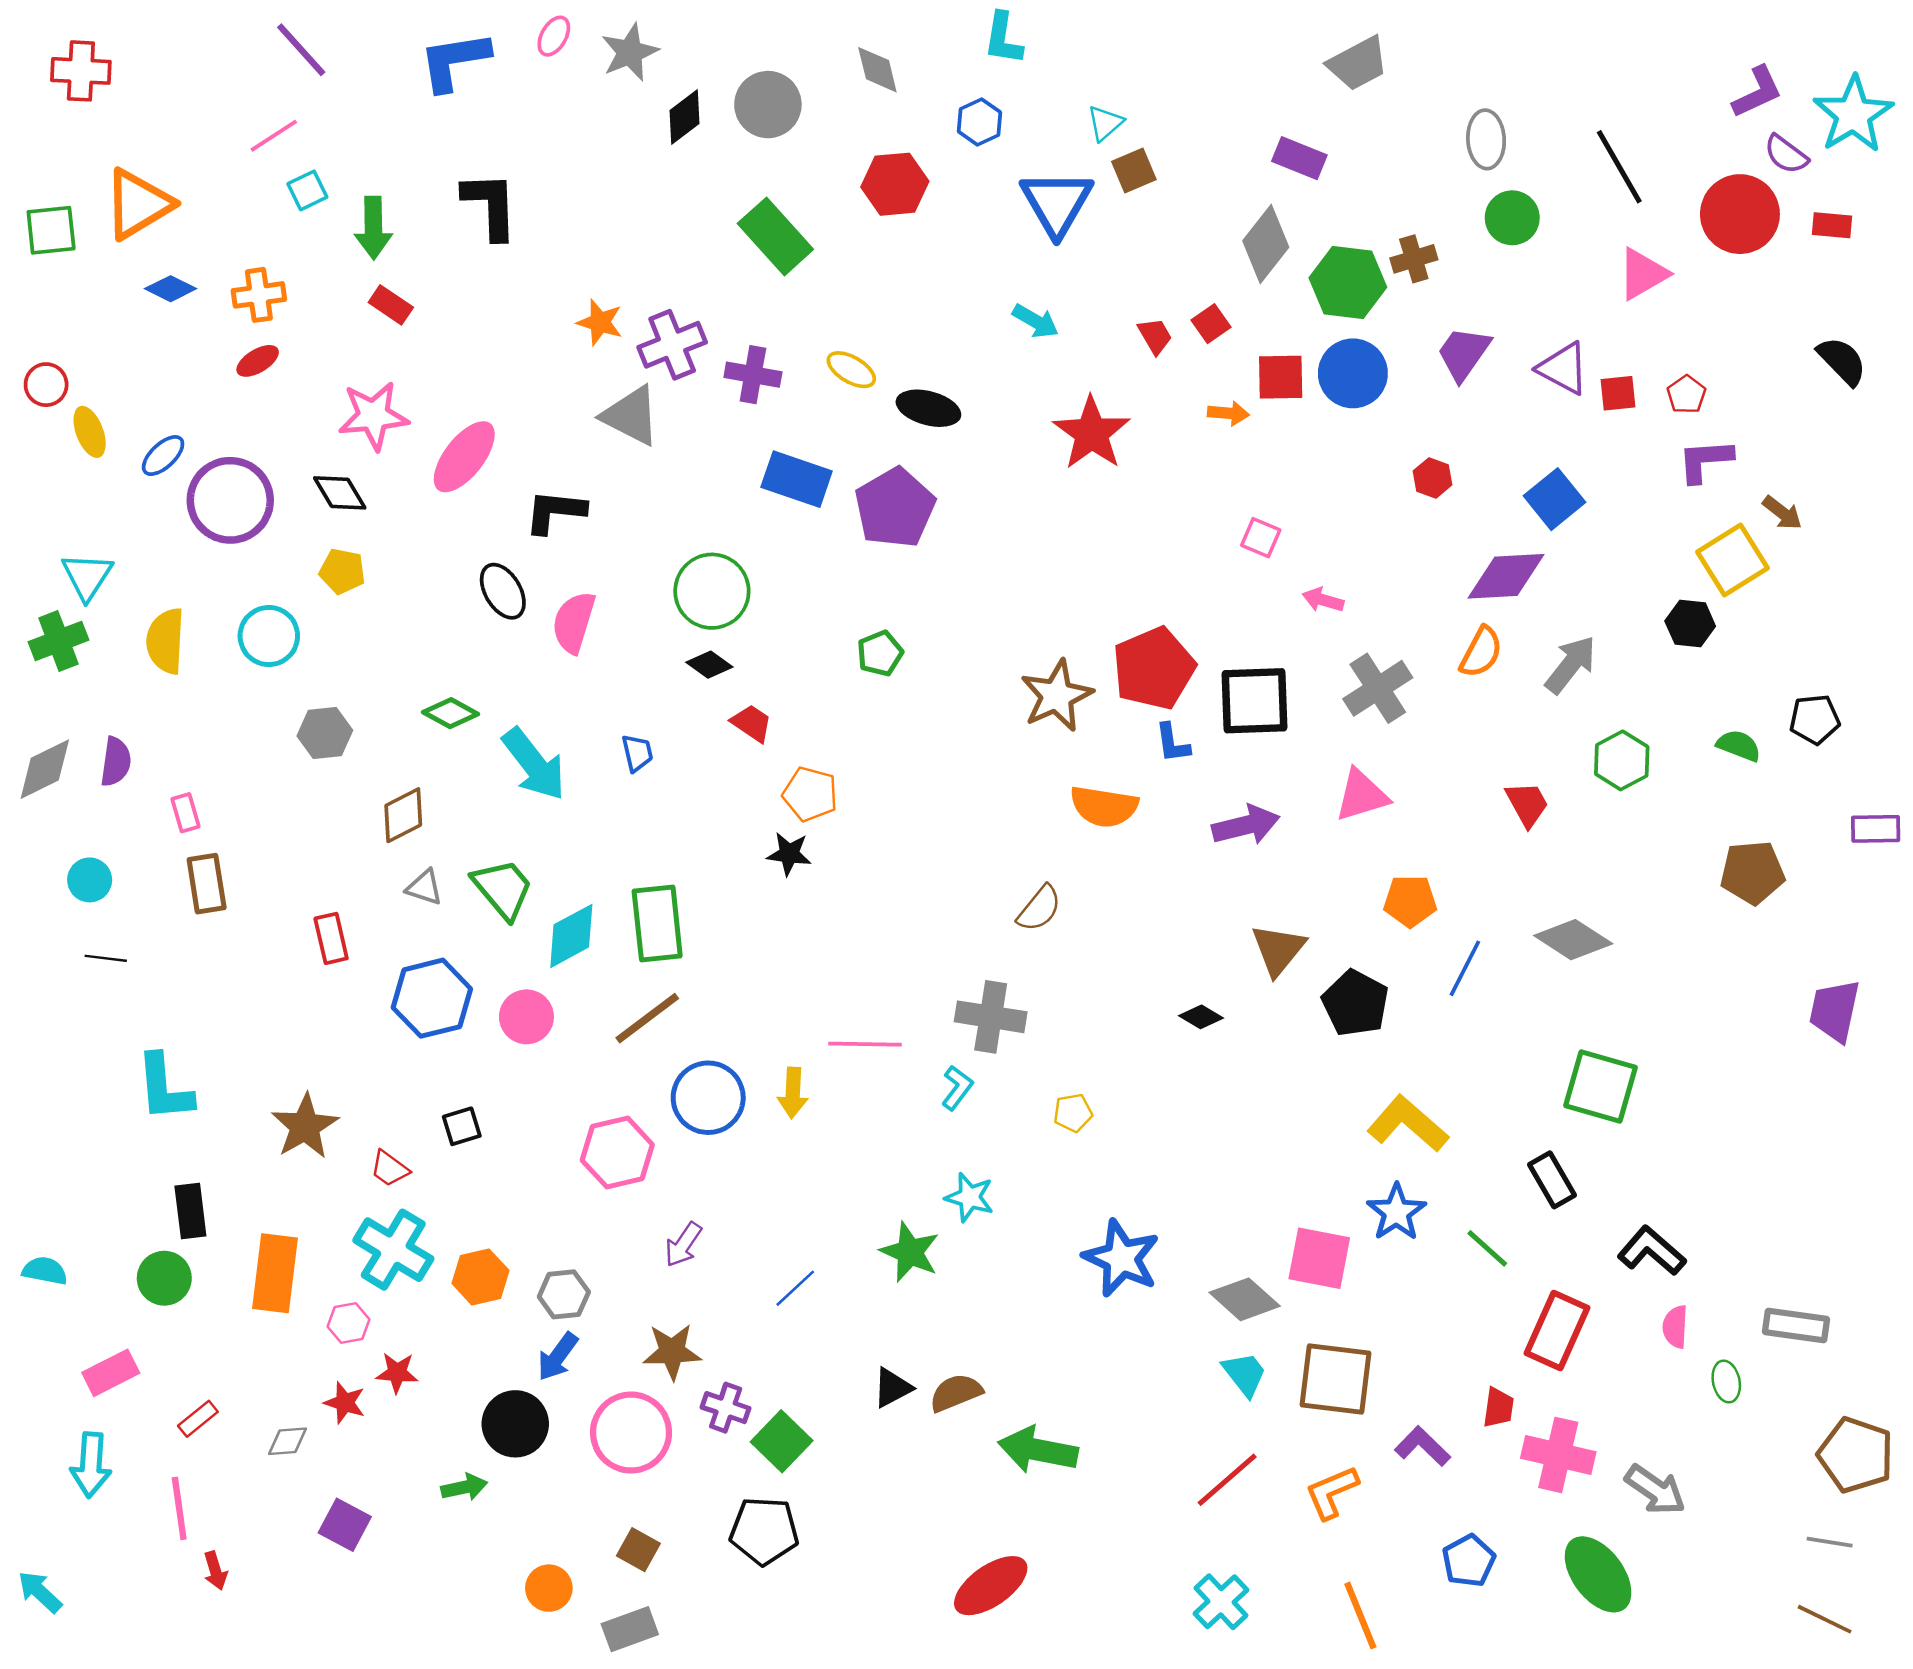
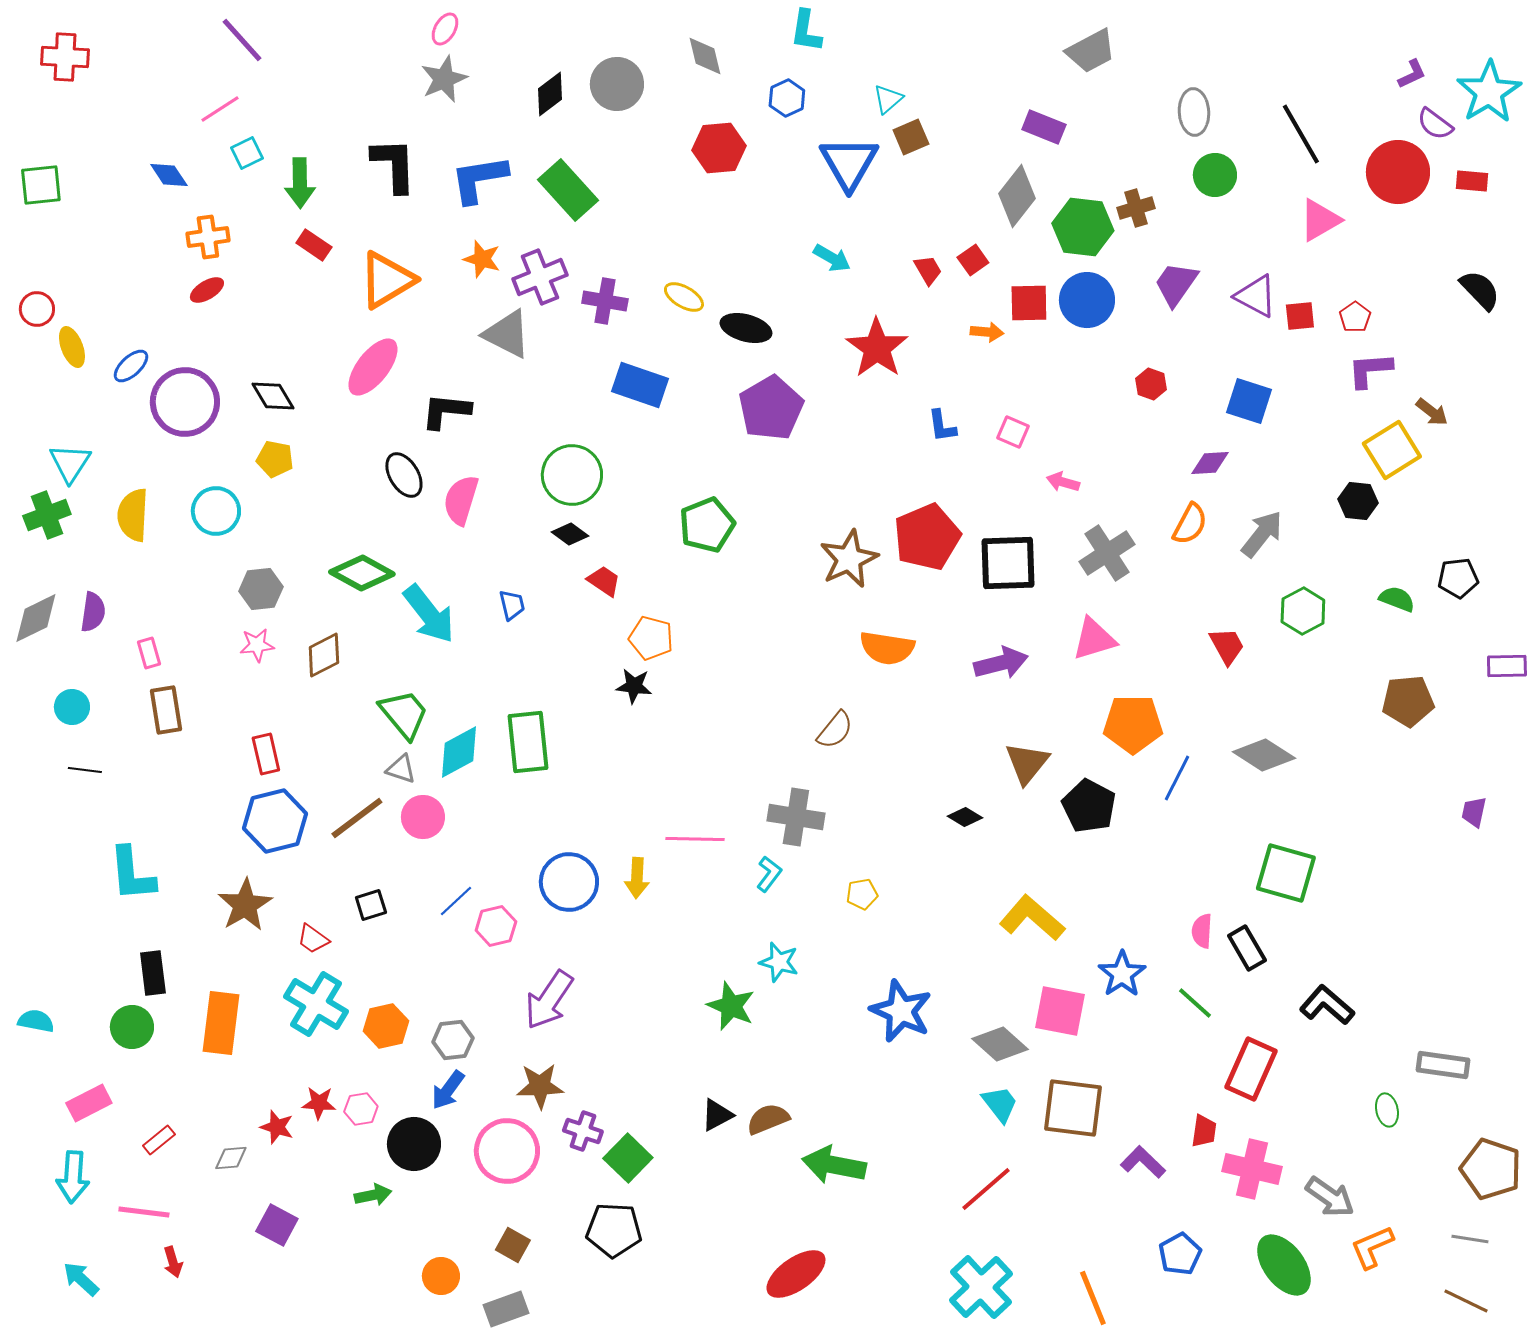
gray star: (630, 52) -> (444, 79), moved
blue L-shape: (454, 61) -> (479, 179), moved
purple L-shape: (1757, 92) -> (1412, 74), size x0.7
orange triangle: (138, 204) -> (387, 280), moved
green rectangle: (775, 236) -> (568, 190), moved
blue diamond: (171, 289) -> (169, 175), moved, turned 30
pink star: (373, 416) -> (257, 645), moved, size x0.6
blue square: (1555, 499) -> (1249, 401), turned -33
purple pentagon: (895, 508) -> (771, 408), moved
purple diamond: (1506, 576) -> (1210, 463), size x0.6
green pentagon: (880, 653) -> (707, 525), size x1.5
green diamond: (451, 713) -> (362, 573), size x1.4
blue L-shape: (1172, 743) -> (942, 426), moved
gray triangle: (424, 887) -> (401, 769), moved
orange pentagon: (1410, 901) -> (1133, 724), size x1.4
blue hexagon: (432, 998) -> (275, 821), moved
purple trapezoid: (1835, 1011) -> (1474, 812), size x0.6
brown line: (647, 1018) -> (357, 818), moved
yellow L-shape: (1408, 1124) -> (1032, 918), moved
pink hexagon: (617, 1152) -> (496, 926), size x0.7
purple arrow: (683, 1245) -> (549, 1000), size x1.6
blue line: (795, 1288) -> (456, 901), moved
pink hexagon: (348, 1323) -> (361, 1109), moved
pink semicircle: (1675, 1327) -> (1202, 931), moved
orange L-shape: (1332, 1492) -> (1372, 1247), moved
pink line: (179, 1508) -> (144, 1212), turned -75
cyan arrow: (40, 1592) -> (81, 1279), moved
cyan cross: (1221, 1602) -> (981, 1287), size x1.4

